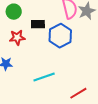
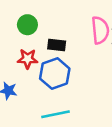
blue hexagon: (60, 36) -> (55, 74), moved

